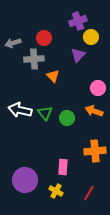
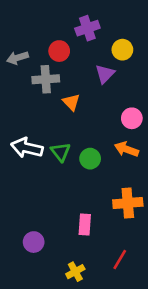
purple cross: (78, 21) -> (87, 28), moved
purple circle: (25, 180) -> (34, 242), size x0.6
yellow cross: (56, 191) -> (75, 272), moved, turned 32

